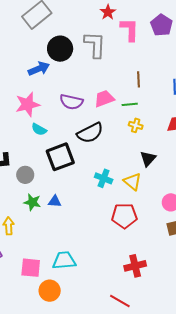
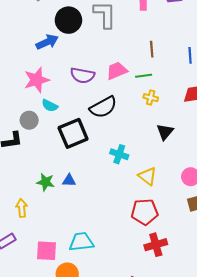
gray circle: (25, 175) -> (29, 120), moved
yellow triangle: (132, 182) -> (147, 176), moved
red pentagon: (124, 216) -> (145, 212), moved

